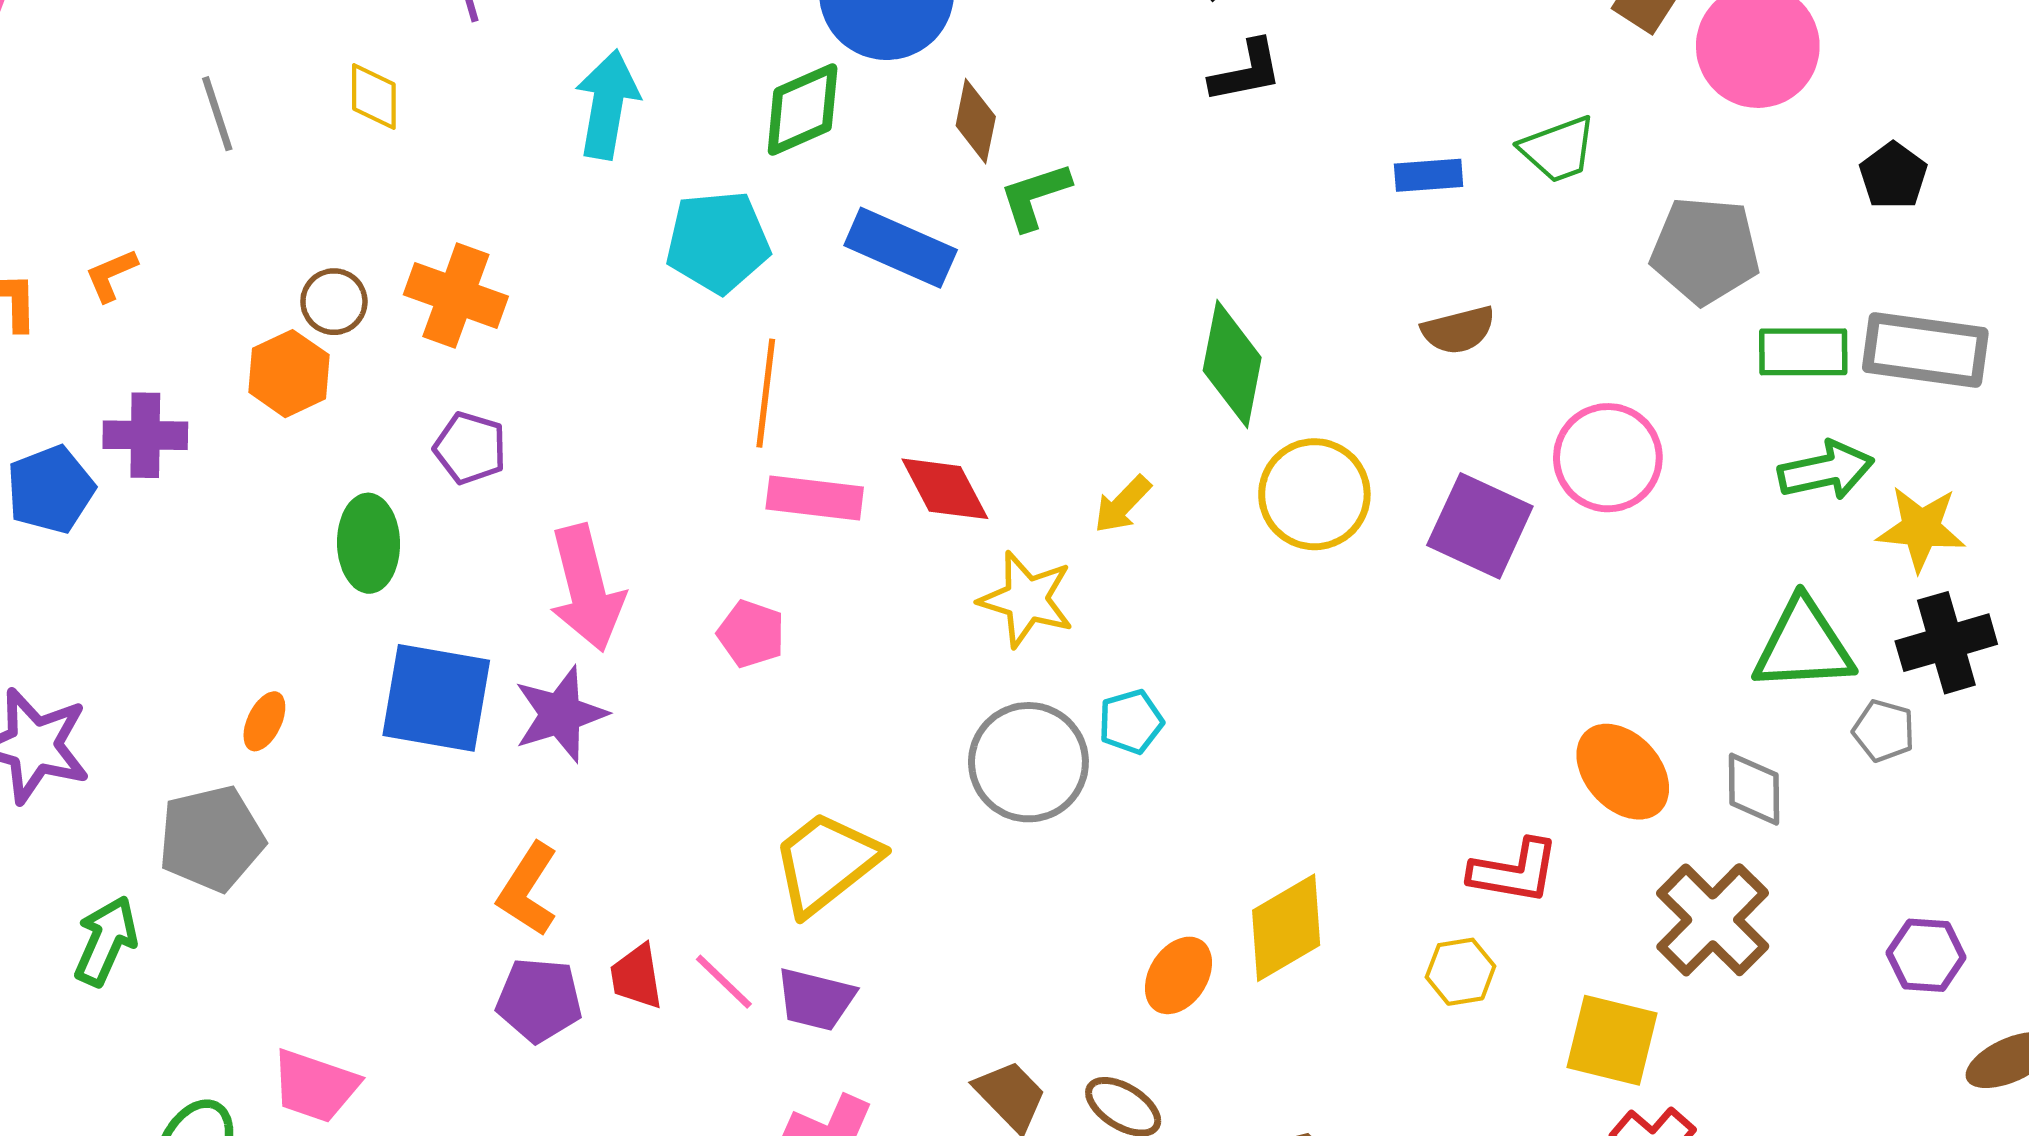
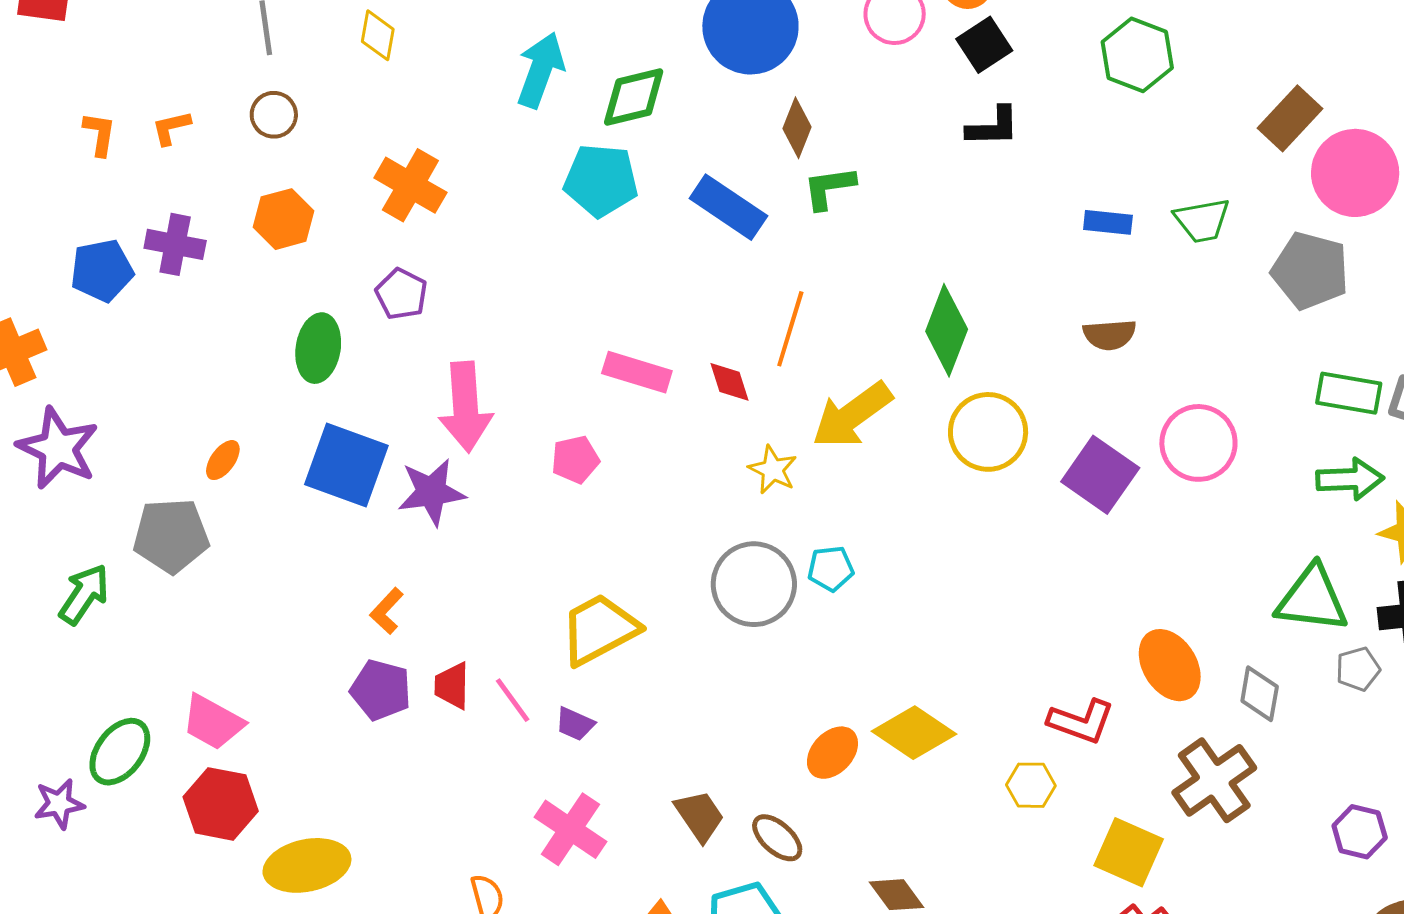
green diamond: (803, 110) -> (634, 97), moved
gray pentagon: (1705, 250) -> (1310, 271), moved
brown circle: (334, 302) -> (274, 115), moved
orange line: (766, 393) -> (790, 329), moved
red diamond: (945, 489) -> (729, 382), size x0.7
yellow arrow: (1122, 504) -> (852, 415), size x1.8
yellow star: (1026, 599) -> (773, 470), size x0.7
pink pentagon: (751, 634) -> (575, 459), turned 30
gray pentagon: (1884, 731) -> (1358, 669), turned 30
orange L-shape: (528, 890) -> (387, 611), size x0.7
yellow diamond: (1286, 928) -> (914, 733), turned 54
purple trapezoid: (816, 999) -> (575, 724), size x0.7

